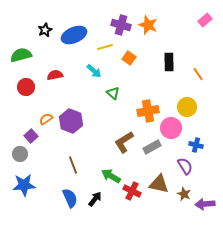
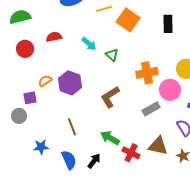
orange square: (129, 58) -> (128, 20), size x1.6
cyan arrow: (94, 71) -> (89, 44), moved
purple square: (31, 136) -> (30, 98), turned 32
brown L-shape: (124, 142) -> (110, 97), moved
blue star: (24, 185) -> (41, 147), moved, size x0.7

